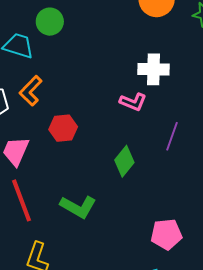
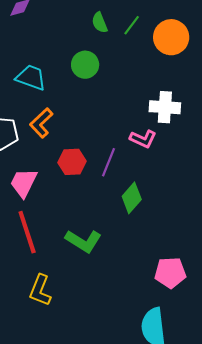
green circle: (50, 22) -> (85, 65), moved
purple line: (172, 136) -> (108, 162), moved

